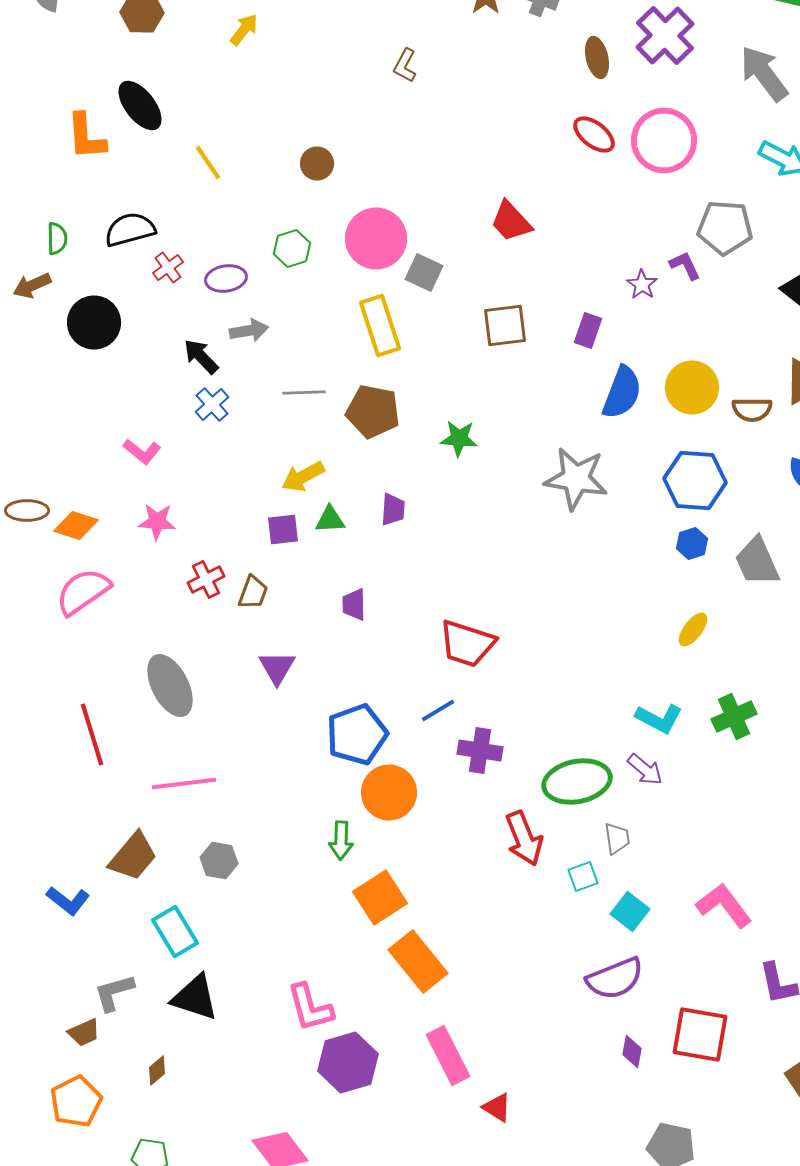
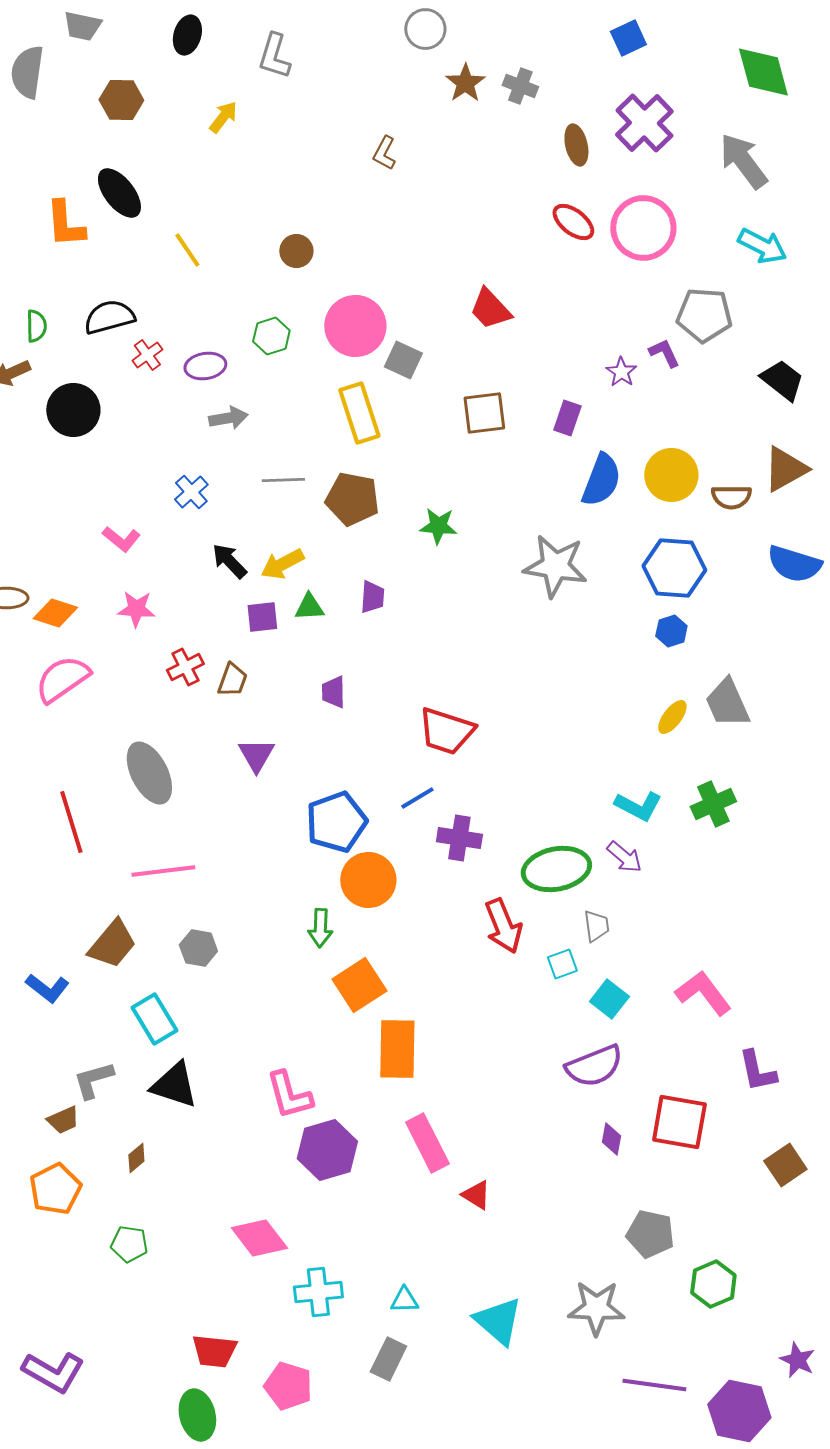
black arrow: (201, 356) -> (229, 561), moved
gray trapezoid: (757, 562) -> (727, 703), moved
orange rectangle: (418, 962) -> (397, 1049), turned 40

